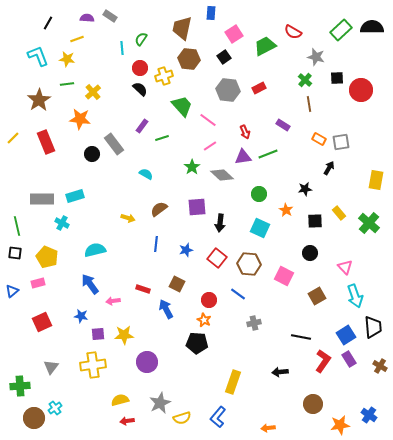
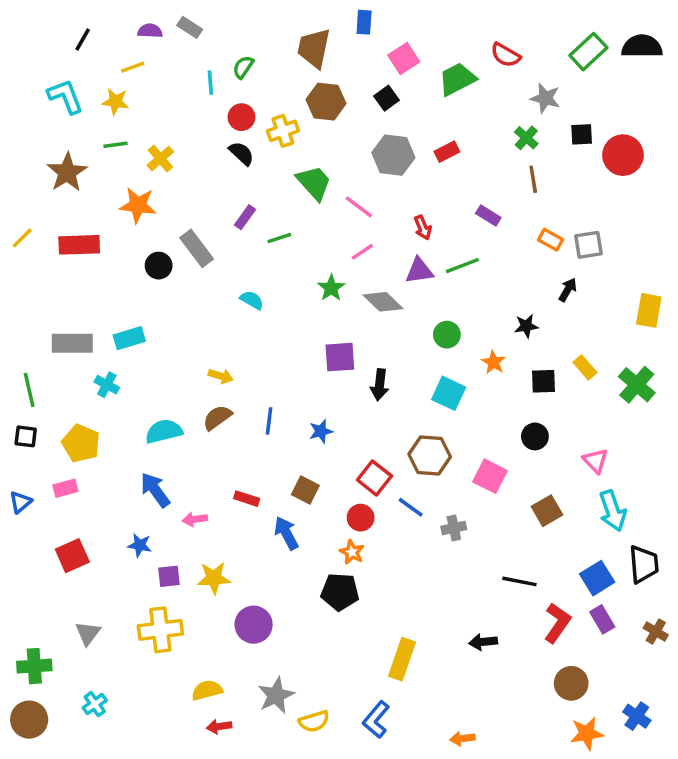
red rectangle: (46, 142) -> (79, 245), turned -70
brown semicircle: (159, 209) -> (217, 417), moved
red square: (217, 258) -> (374, 478), moved
gray cross: (254, 323) -> (454, 528), moved
brown circle: (313, 404) -> (571, 683), moved
brown circle: (34, 418) -> (29, 720), moved

